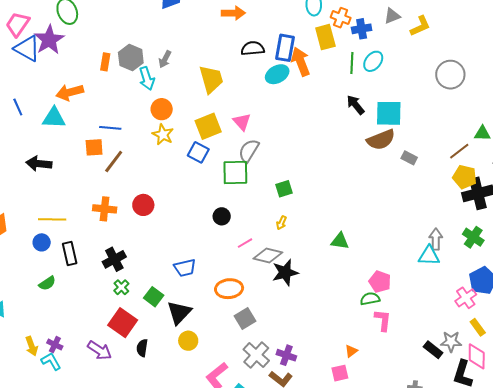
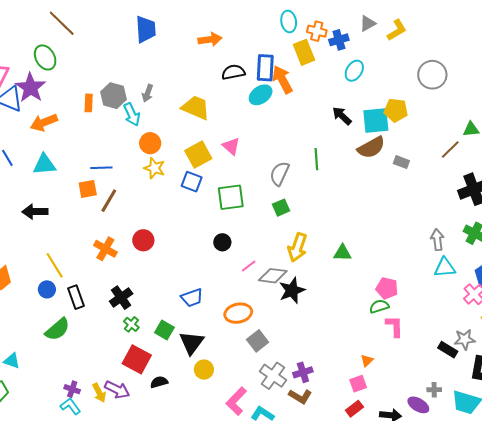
green line: (352, 63) -> (316, 159), moved
yellow trapezoid: (211, 79) -> (196, 108), turned -44
orange arrow: (70, 92) -> (44, 122), moved
gray semicircle: (249, 151) -> (280, 174), moved
yellow pentagon: (465, 177) -> (396, 110), moved
orange cross: (105, 209) -> (105, 249), turned 30
yellow line: (52, 219) -> (55, 265), turned 64
yellow arrow: (281, 223) -> (297, 247), moved, size x2.0
cyan triangle: (429, 256) -> (445, 268), moved
green semicircle: (47, 283) -> (57, 329), size x1.5
yellow arrow: (32, 346) -> (99, 393), moved
black semicircle: (142, 348) -> (159, 382), turned 72
purple cross: (286, 355) -> (303, 372), turned -30

